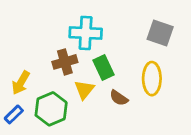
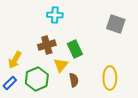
cyan cross: (86, 33) -> (55, 15), moved, size x0.7
yellow ellipse: (152, 79) -> (110, 78), moved
brown semicircle: (119, 98) -> (74, 80), moved, turned -136

